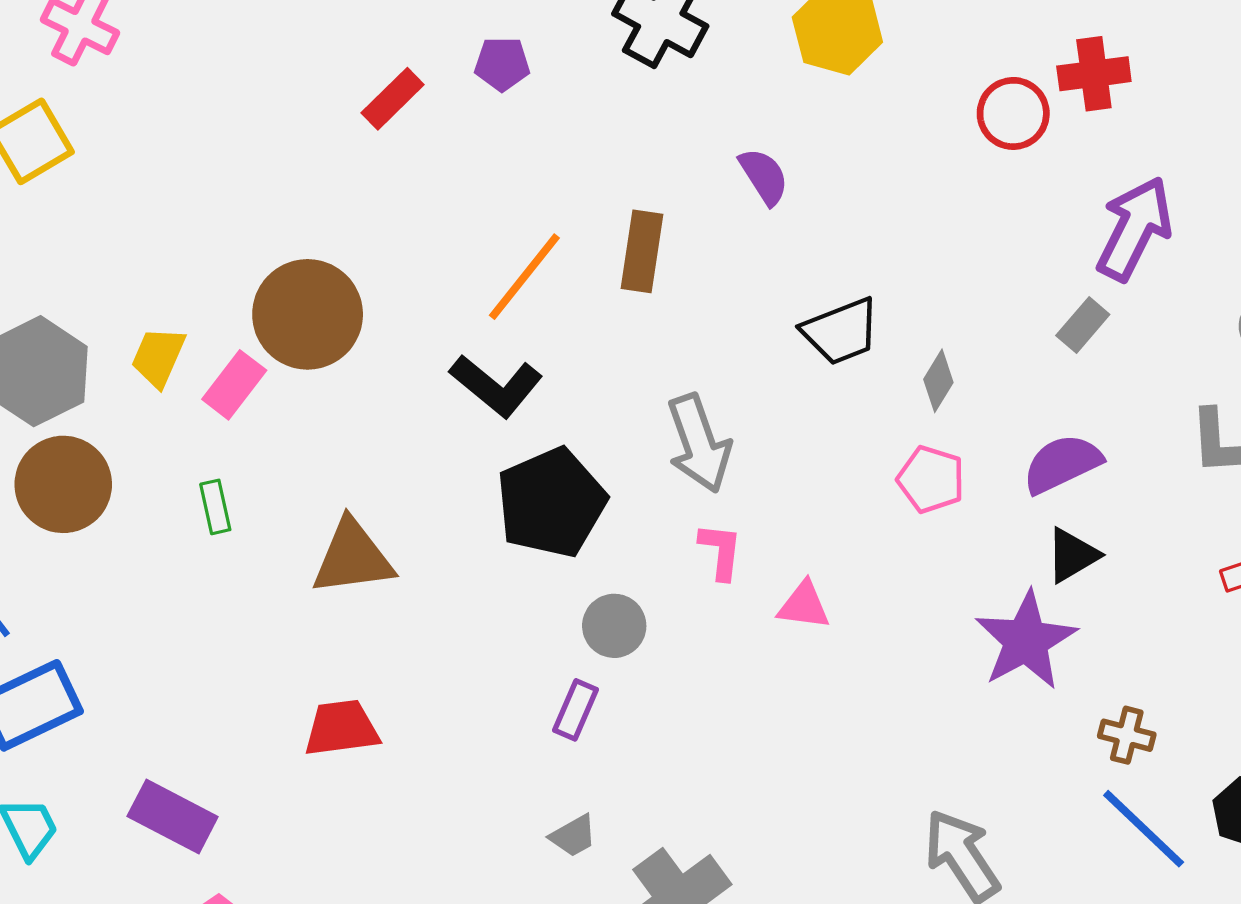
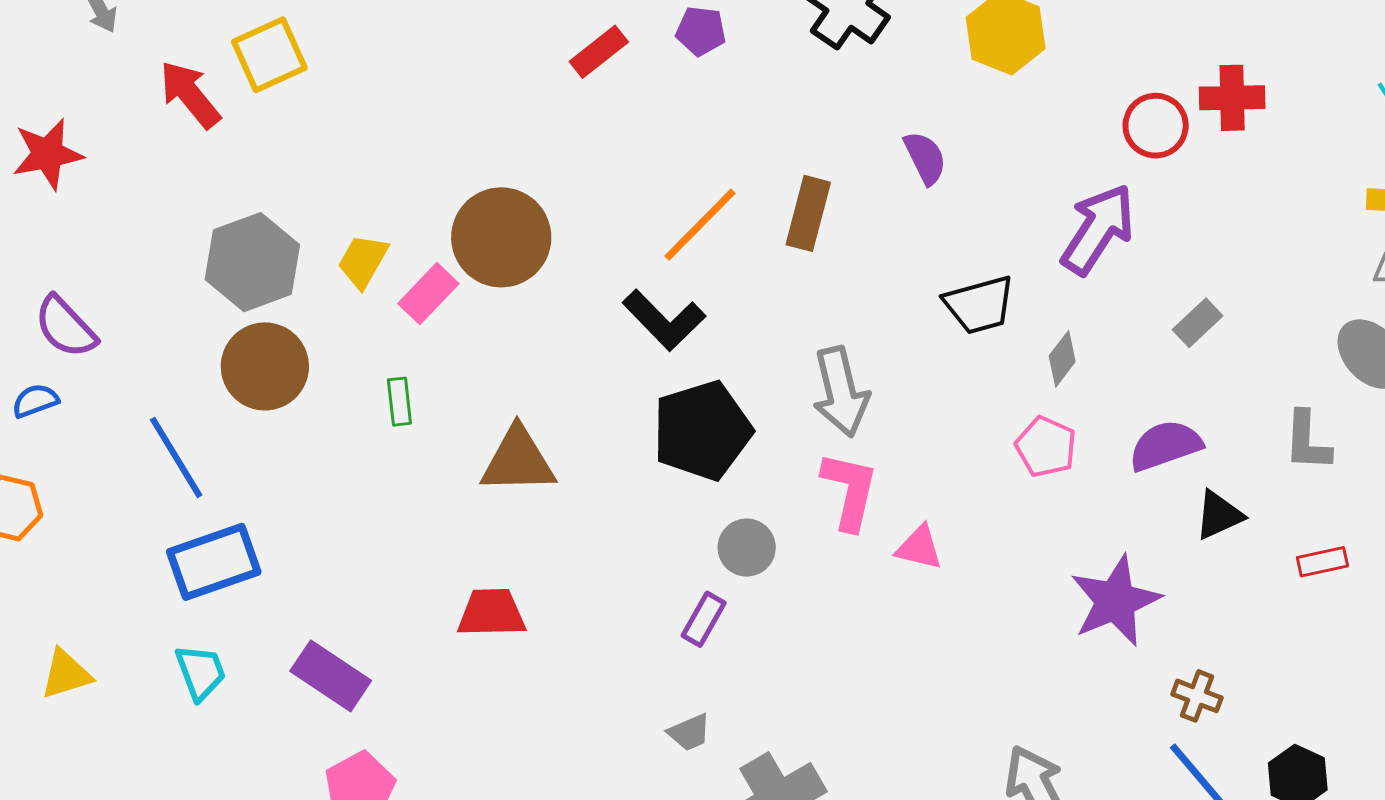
purple arrow: (1134, 229) -> (1098, 229), moved
pink L-shape: (721, 551) -> (850, 491), size x1.5
black triangle: (1072, 555) -> (1219, 515), moved

